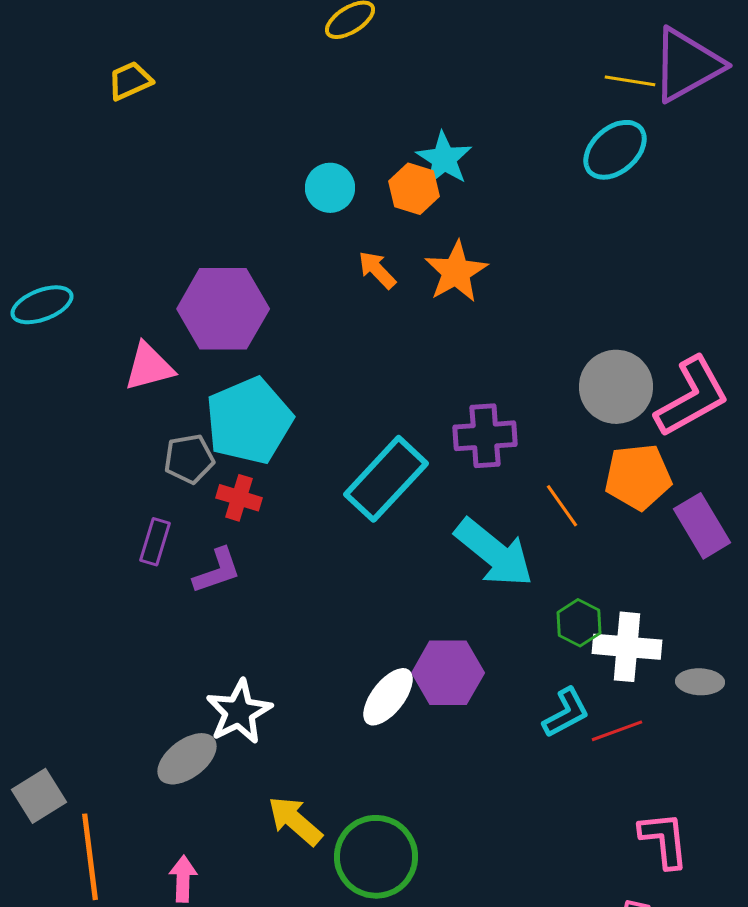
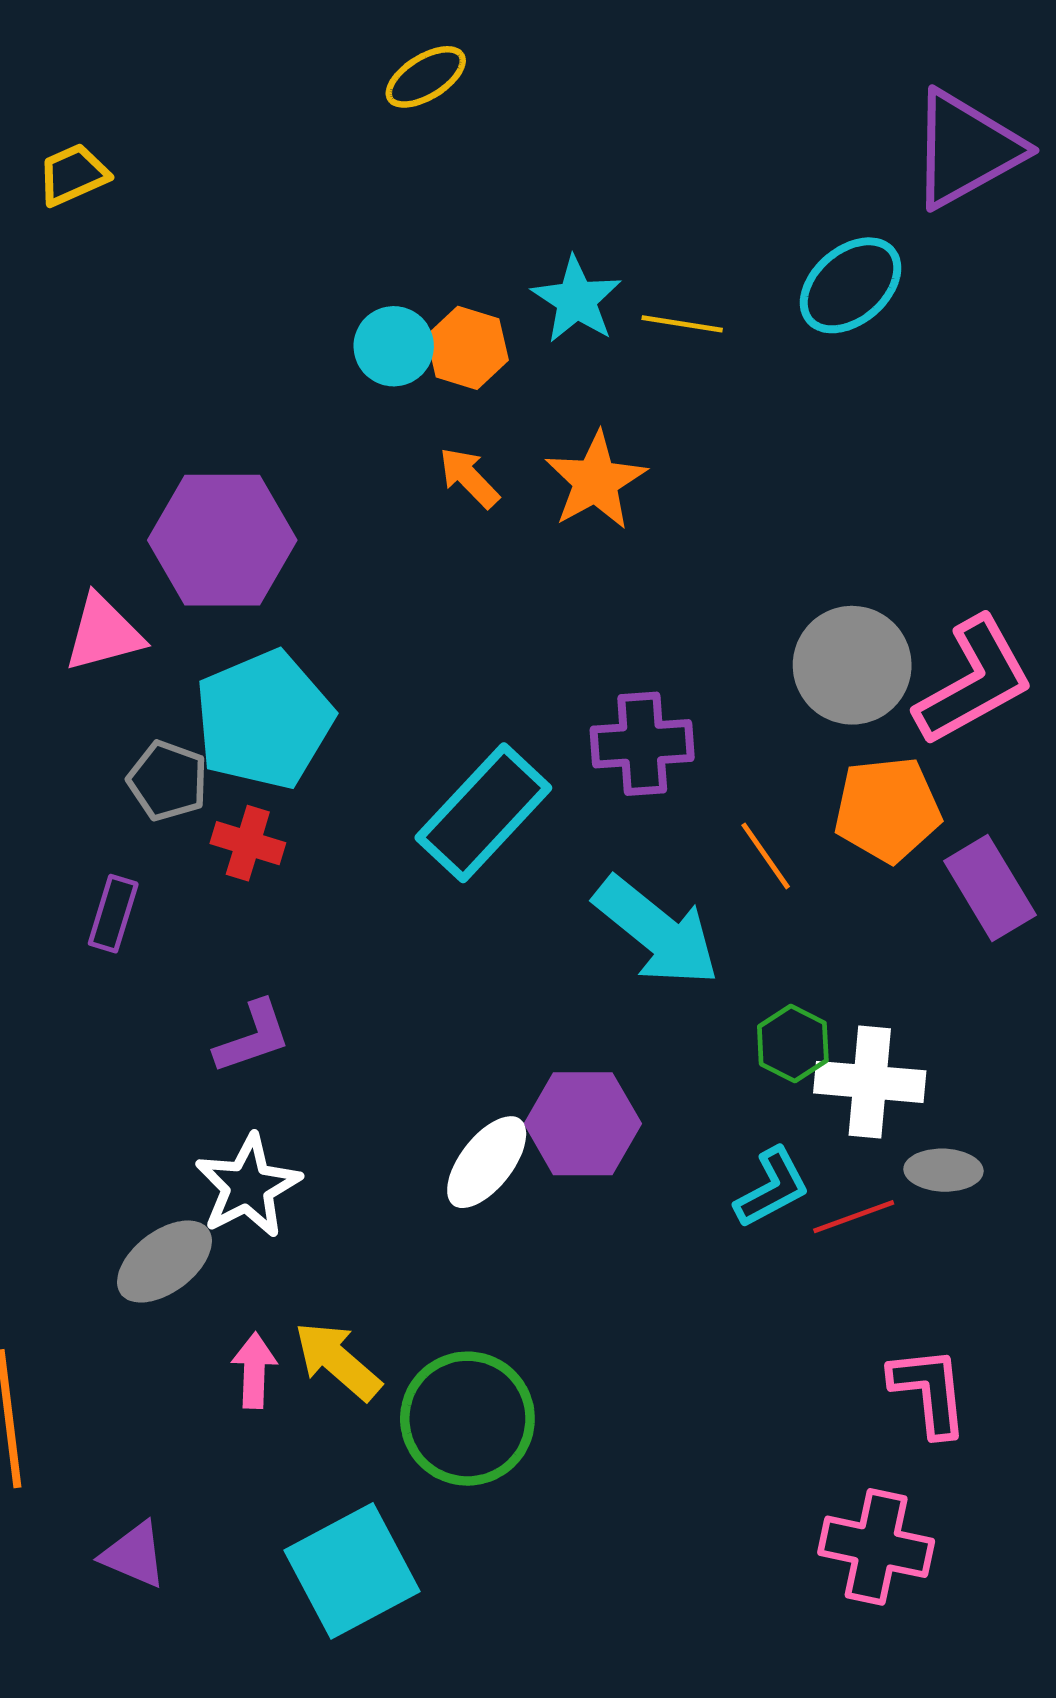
yellow line: (630, 81) -> (682, 324), moved
orange hexagon: (414, 189) -> (467, 348), moved
gray pentagon: (189, 459) -> (168, 781), turned 30
purple L-shape: (217, 571) -> (253, 1037), moved
gray ellipse: (700, 682) -> (943, 1170), moved
pink arrow: (183, 879) -> (254, 1370), moved

